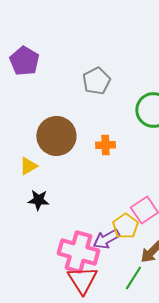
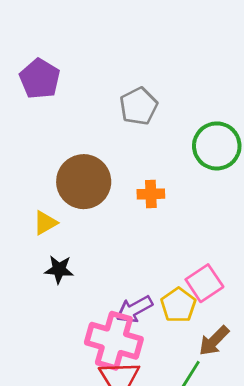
purple arrow: (106, 239) -> (134, 309), moved

